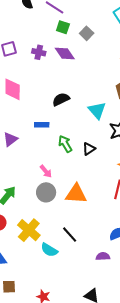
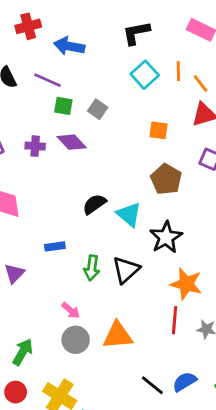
black semicircle: (61, 99) -> (94, 204), moved
green arrow: (65, 144) -> (92, 268), turned -132
black triangle: (89, 149) -> (126, 270), size x1.5
black line: (70, 235) -> (152, 385), moved

